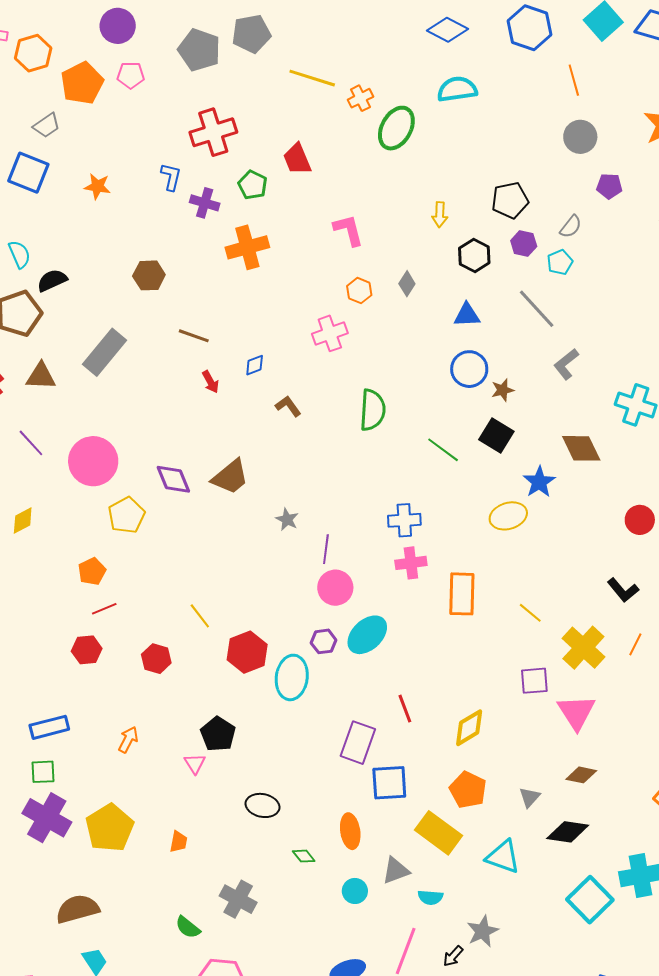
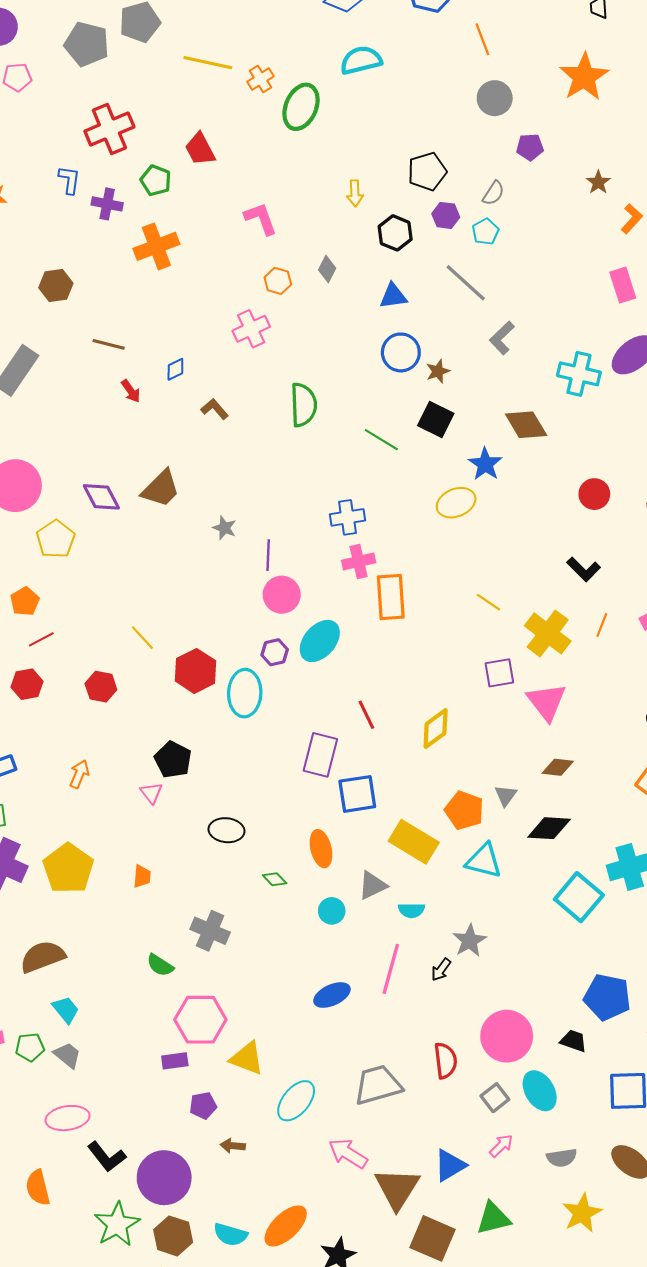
orange rectangle: (462, 594) -> (391, 597), moved
orange pentagon: (468, 790) -> (464, 810), moved

